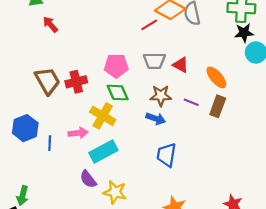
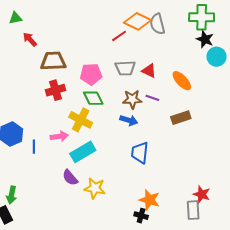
black star: (244, 33) -> (205, 39), turned 30
brown trapezoid: (47, 81) -> (53, 61), moved, turned -60
purple line: (191, 102) -> (152, 98), moved
brown rectangle: (218, 106) -> (181, 118), moved, turned 54

